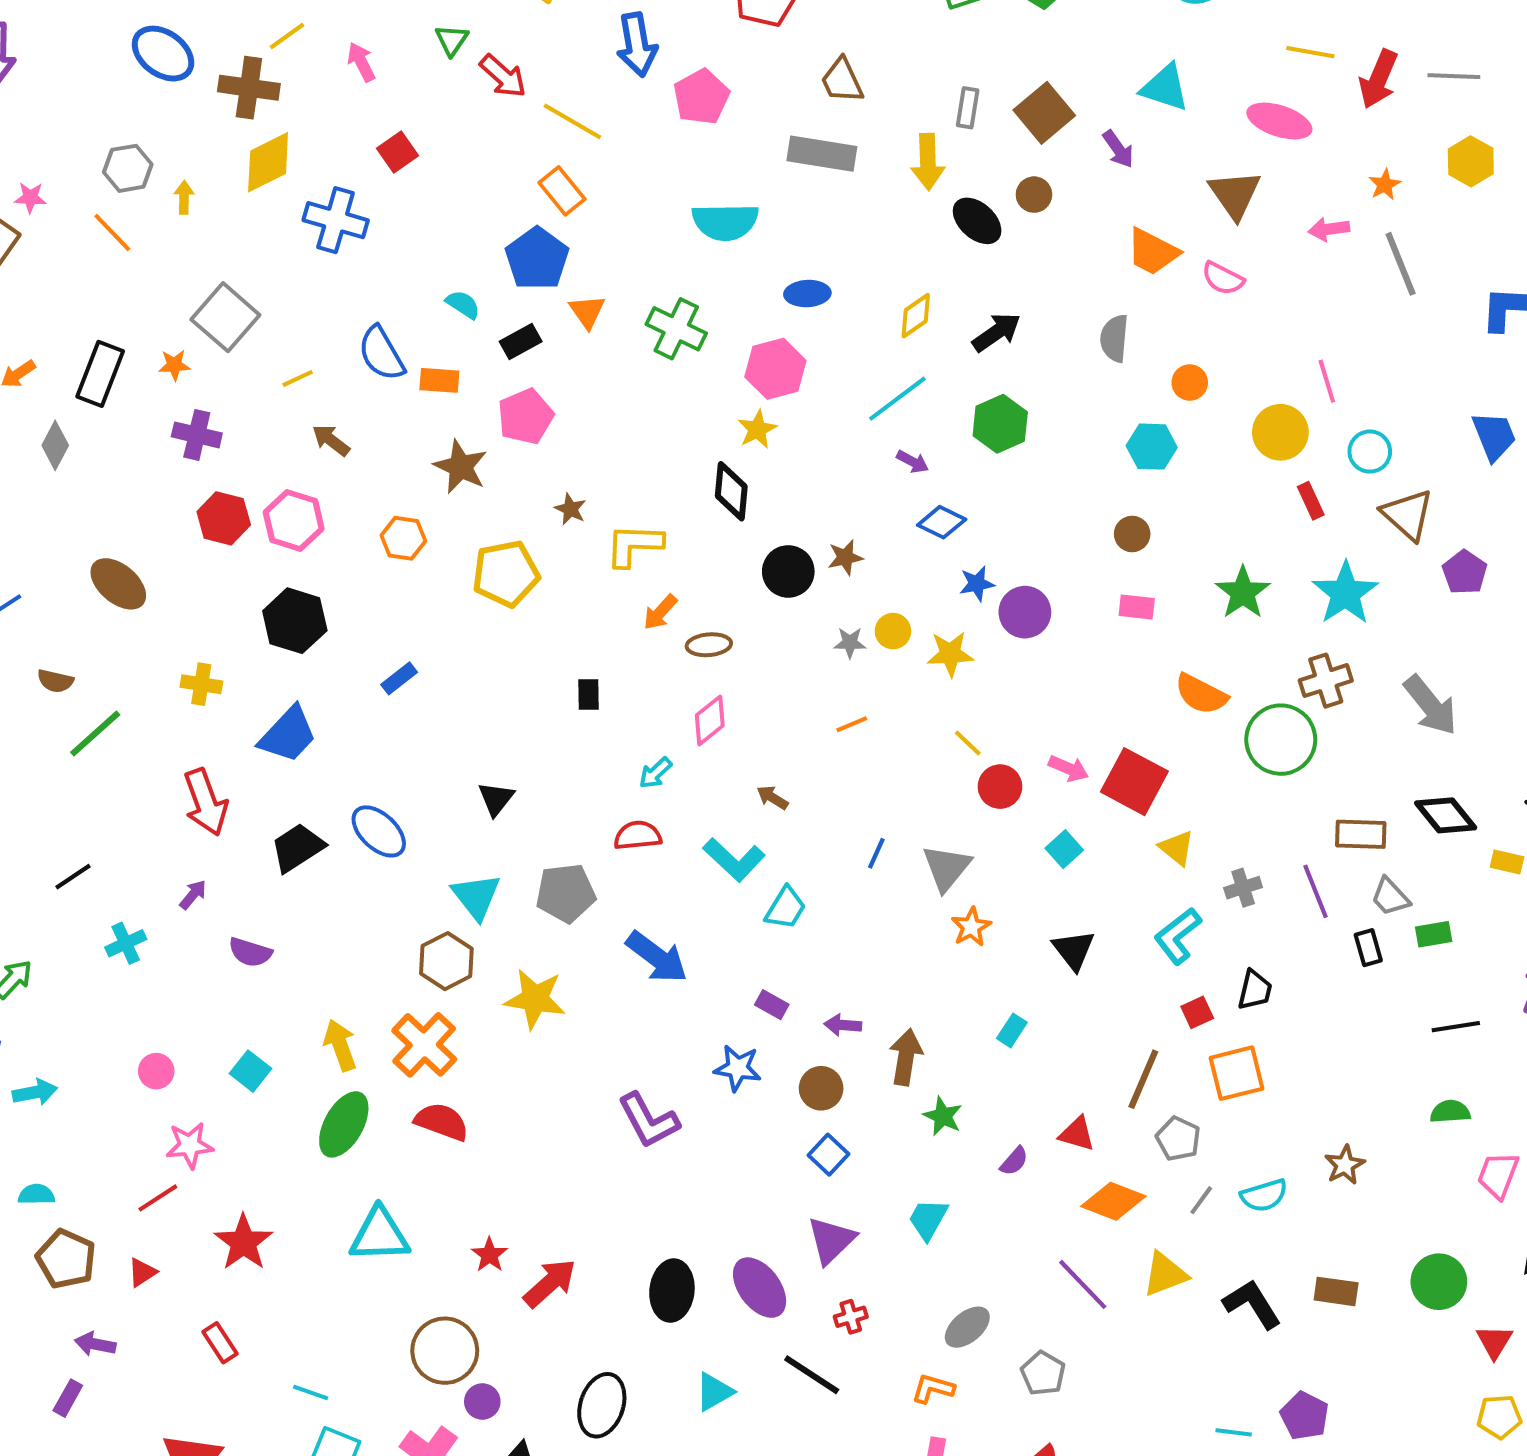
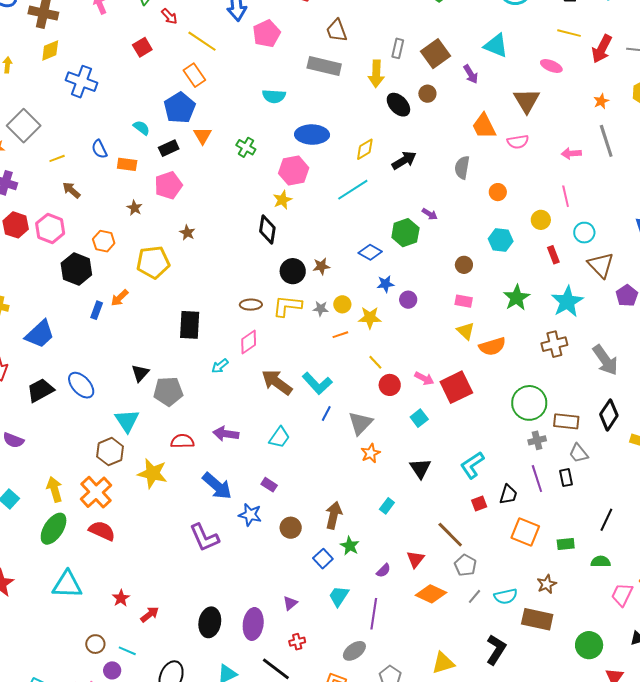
red arrow: (503, 76) -> (169, 16), size x0.7
pink ellipse: (1279, 121) -> (551, 66), size x0.7
red square: (397, 152) -> (142, 47), moved
yellow diamond: (268, 162) -> (50, 51), size x0.7
cyan semicircle: (725, 222) -> (274, 96), size x0.7
pink arrow: (1329, 229) -> (571, 153), moved
orange trapezoid: (1153, 252) -> (484, 126), turned 32
pink semicircle: (1223, 278) -> (518, 142), turned -40
blue ellipse: (807, 294) -> (312, 135), size x1.5
green cross: (676, 329) -> (246, 147), size x0.7
blue semicircle: (381, 354) -> (99, 149), size x0.7
green hexagon: (1000, 424) -> (405, 233), moved
yellow circle: (1280, 432) -> (541, 220), size x0.7
cyan hexagon: (1152, 447) -> (501, 240), moved
purple arrow: (913, 462) -> (430, 214), moved
brown star: (461, 467) -> (135, 208), size x0.6
yellow L-shape: (634, 545) -> (287, 306), moved
orange arrow: (660, 612) -> (120, 298), moved
purple circle: (1025, 612) -> (408, 300), size x0.7
black hexagon: (295, 621) -> (76, 269), moved
blue rectangle: (399, 678) -> (97, 310), turned -36
black rectangle: (588, 694) -> (190, 325), size x1.8
orange semicircle: (1201, 694) -> (492, 346), turned -48
orange line: (852, 724) -> (340, 335), moved
green circle: (1281, 740) -> (529, 403), moved
red square: (1134, 782) -> (456, 387), turned 32
brown arrow: (772, 798) -> (277, 382), size x2.0
black diamond: (1446, 815) -> (609, 415), turned 68
red semicircle: (638, 835) -> (182, 441), moved
yellow triangle: (1177, 848) -> (466, 331), moved
cyan L-shape: (734, 860) -> (317, 383), moved
gray cross: (1243, 888) -> (537, 440), moved
purple line: (1315, 891) -> (537, 479), moved
gray pentagon: (566, 893) -> (168, 391), moved
green rectangle: (1434, 934) -> (566, 544), moved
blue arrow: (657, 957) -> (217, 486), moved
purple arrow: (843, 1025) -> (226, 434), moved, size x1.4
black line: (1456, 1027) -> (606, 520), turned -60
orange square: (1236, 1073) -> (525, 532), moved, turned 32
brown line: (1143, 1079) -> (450, 535), turned -72
red triangle: (1077, 1134) -> (415, 559), turned 48
blue square: (829, 1155) -> (323, 559), moved
purple triangle: (831, 1240) -> (290, 603), size x0.6
yellow triangle: (1165, 1274) -> (443, 663), moved
red arrow: (550, 1283) -> (150, 614), size x0.7
purple line: (1083, 1284) -> (374, 614), moved, turned 48
purple ellipse: (760, 1288) -> (253, 624), turned 40
brown rectangle: (1336, 1291) -> (537, 619), moved, size x1.4
black L-shape: (1252, 1304) -> (496, 650), turned 60
brown circle: (445, 1351) -> (95, 644), size x0.6
cyan line: (311, 1393) -> (127, 651), moved

